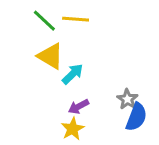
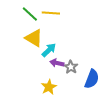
gray star: (127, 99) -> (71, 67), moved
purple arrow: (79, 107) -> (57, 63), moved, turned 40

